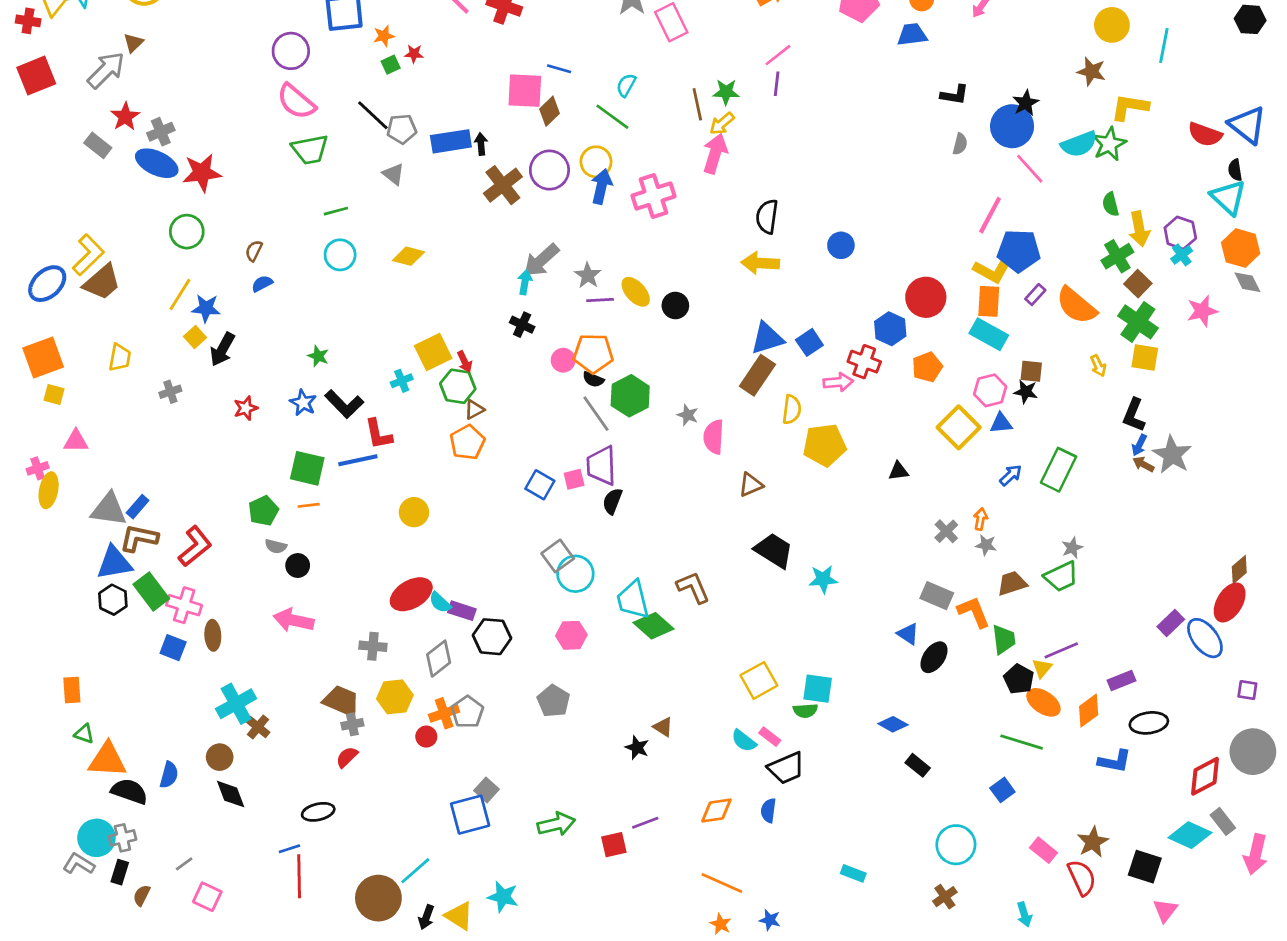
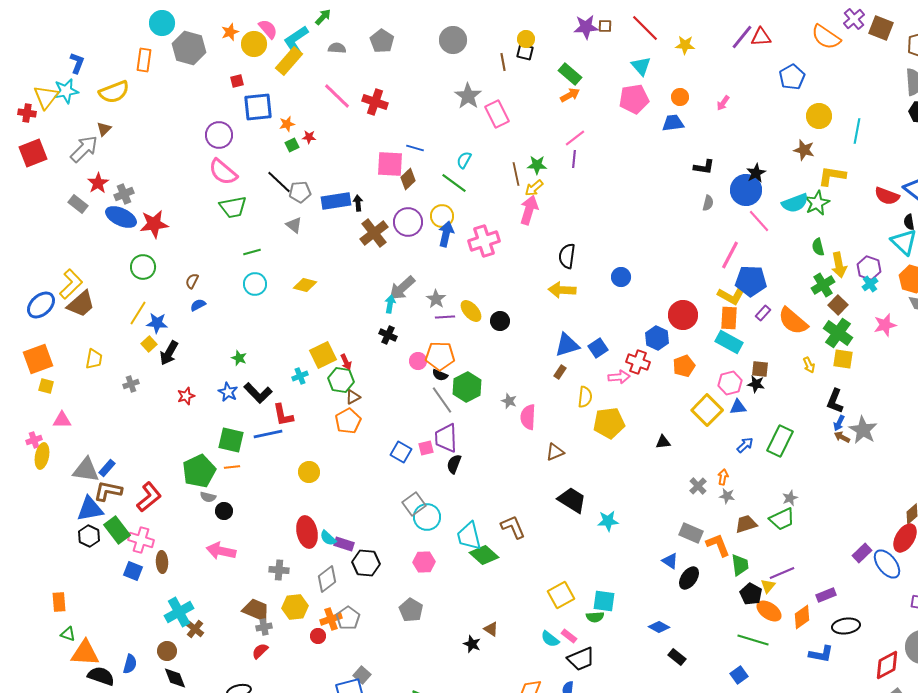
brown rectangle: (757, 375) -> (560, 372), size x0.5
green pentagon: (263, 511) -> (199, 471), size x1.5
red ellipse: (411, 594) -> (307, 532), turned -72

